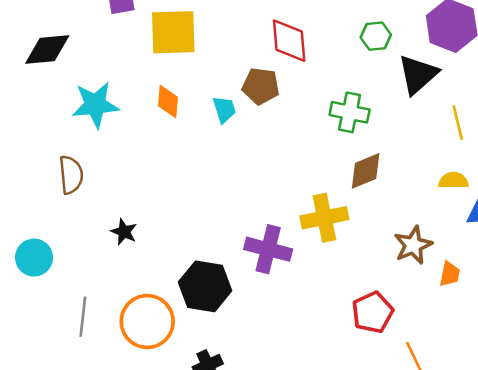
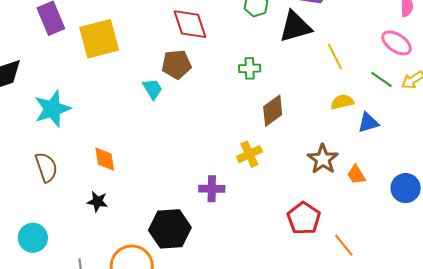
black triangle: (418, 74) -> (295, 27), turned 39
orange diamond: (168, 102) -> (105, 159), moved
green cross: (350, 112) -> (250, 68), size x0.7
yellow cross: (324, 218) -> (249, 154), size x0.7
purple cross: (268, 249) -> (212, 189), size x0.7
orange trapezoid: (450, 274) -> (356, 175), turned 150

